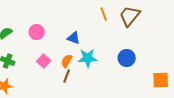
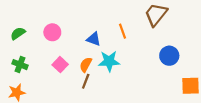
orange line: (104, 14) -> (122, 31), moved
blue circle: (127, 58) -> (169, 56), moved

